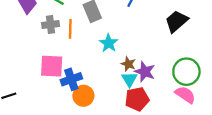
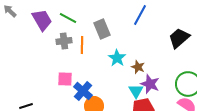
brown star: (128, 64) -> (138, 67), moved
pink square: (52, 66) -> (65, 79), size x0.7
blue cross: (71, 79) -> (83, 91), turned -30

